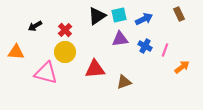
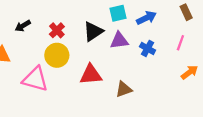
black triangle: (97, 16) -> (93, 31), moved
pink line: (165, 50) -> (180, 43), moved

